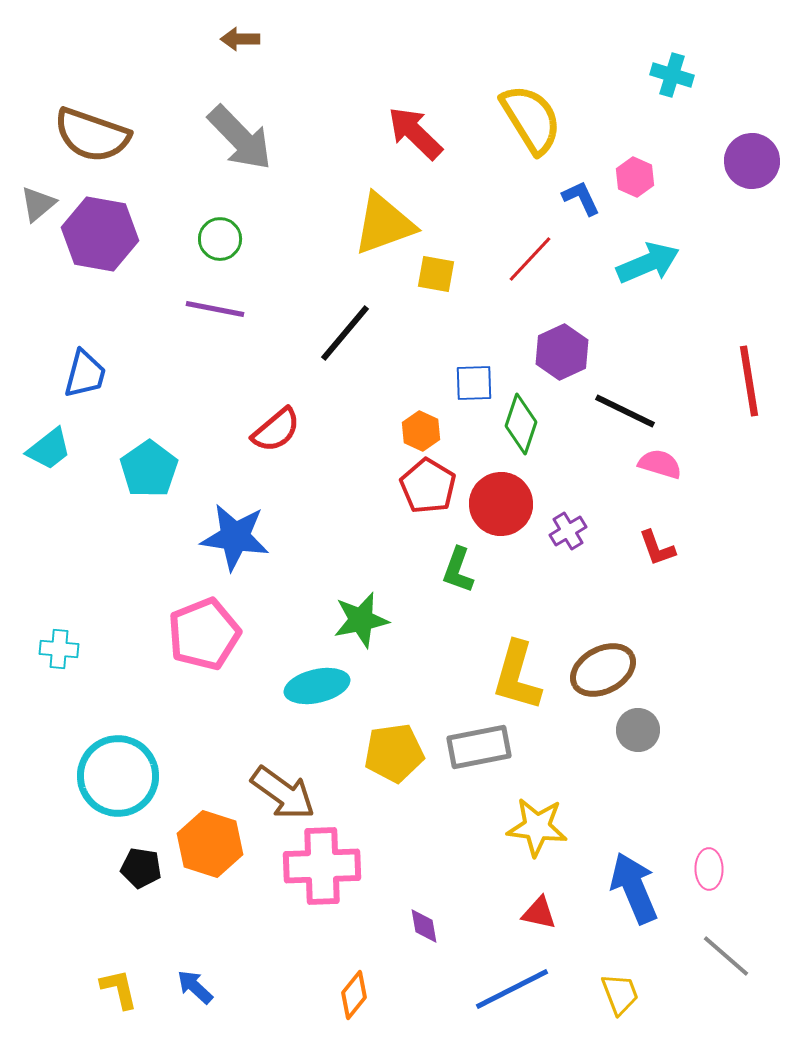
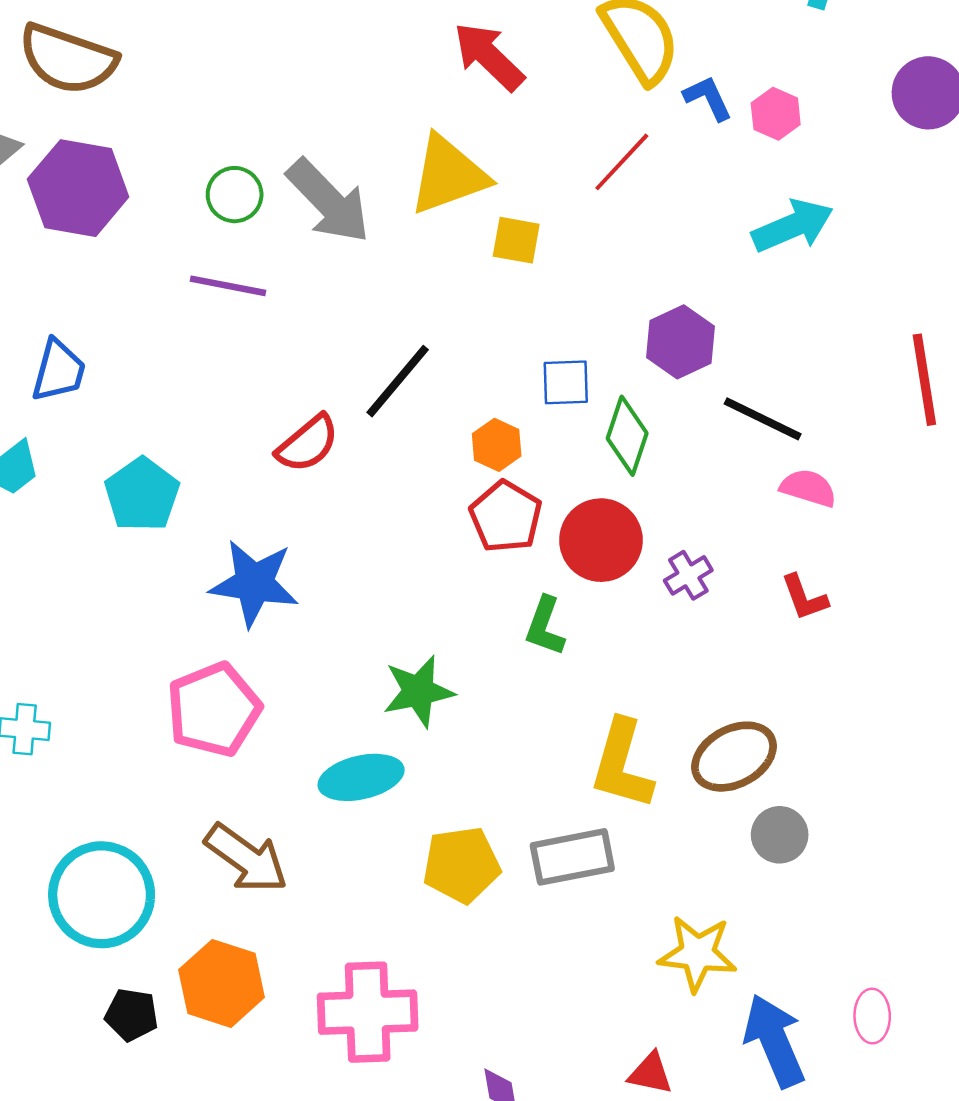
gray arrow: (240, 138) -> (328, 201), moved
blue L-shape: (581, 198) -> (708, 98), moved
red line: (530, 259) -> (622, 162), moved
black line: (345, 333) -> (398, 381), moved
brown arrow: (283, 793) -> (246, 858), moved
yellow star: (537, 827) -> (697, 953), moved

